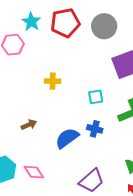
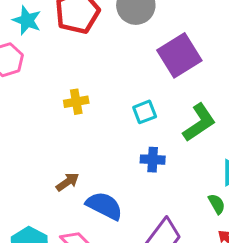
brown arrow: (29, 125) -> (68, 182), moved
blue semicircle: (67, 138) -> (104, 206), moved, turned 75

